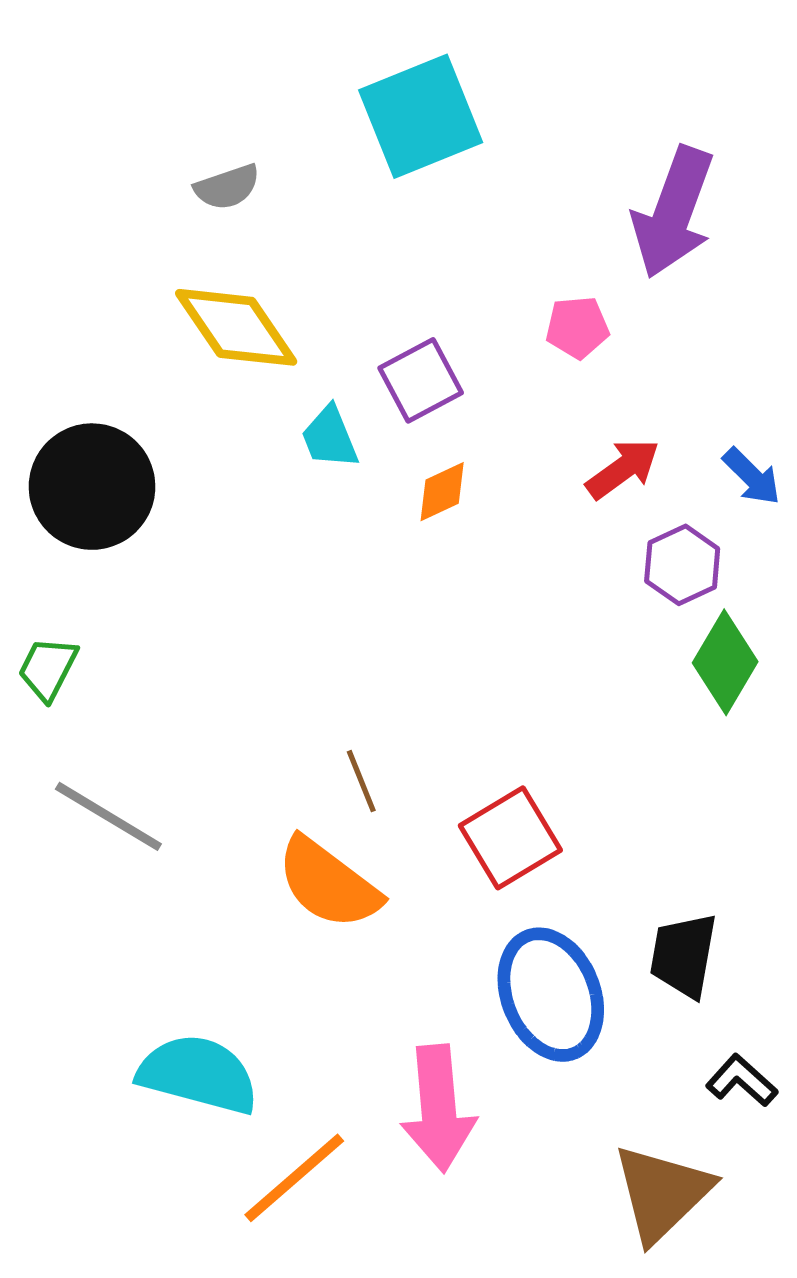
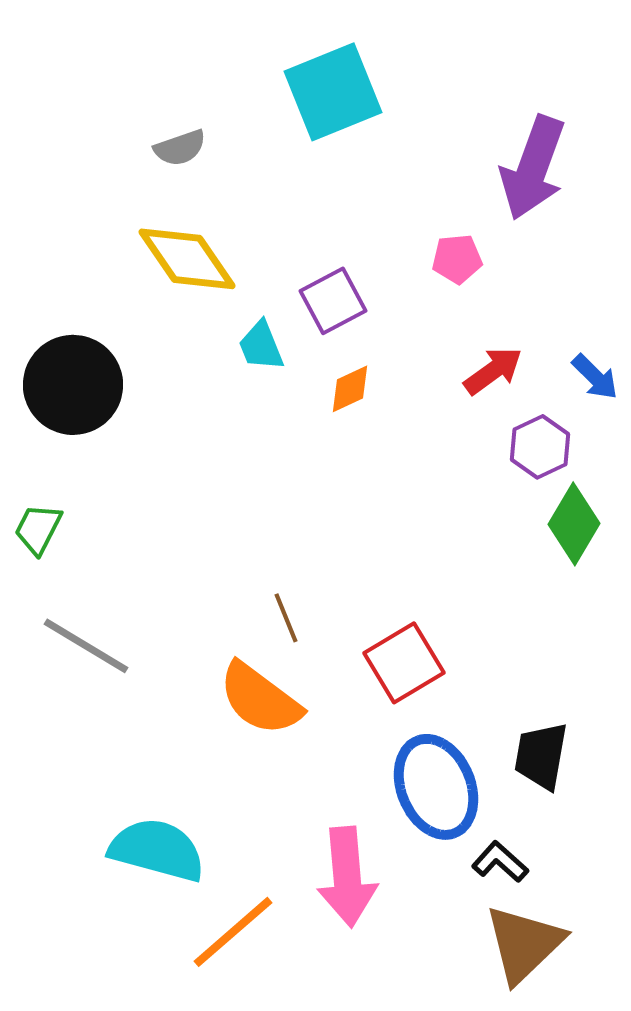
black L-shape: (742, 1081) -> (500, 862), moved

